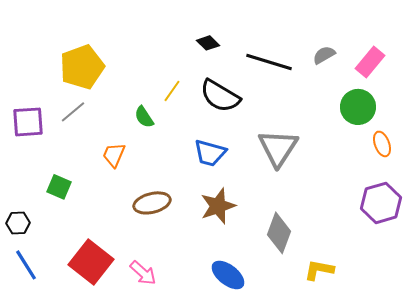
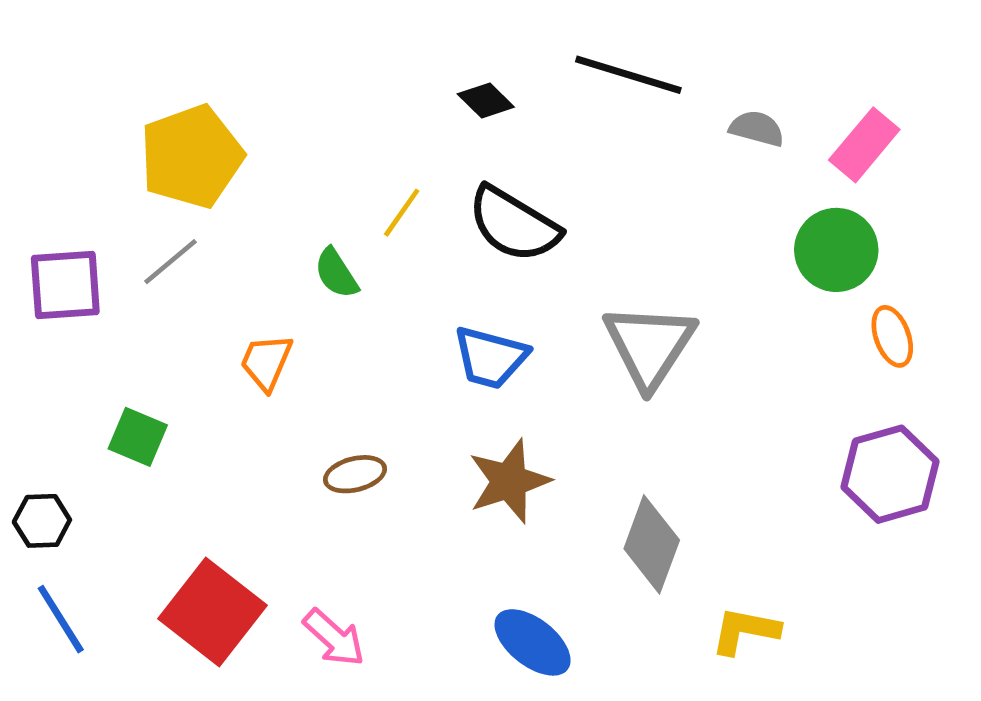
gray semicircle: (324, 55) -> (757, 128), turned 45
black line: (269, 62) -> (628, 75), moved
brown ellipse: (152, 203) -> (355, 474), size x0.7

